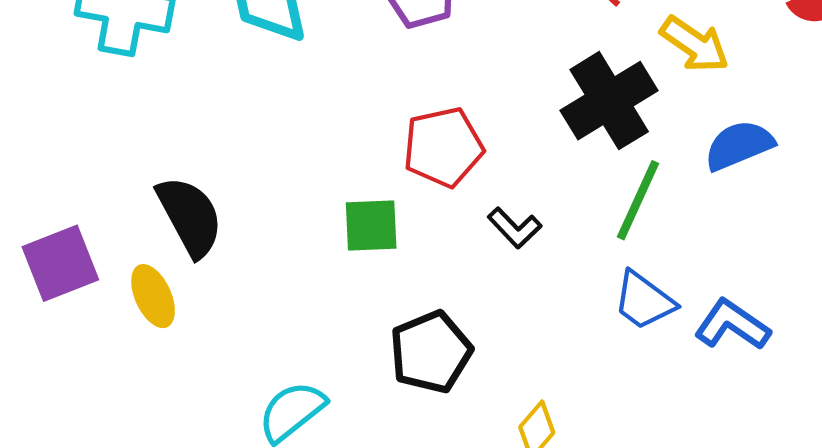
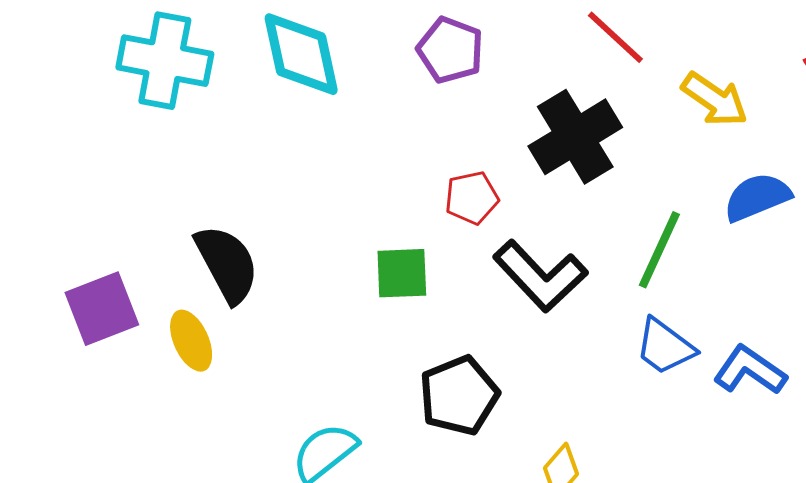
black cross: (609, 101) -> (575, 137), moved
red pentagon: (443, 147) -> (472, 198), size x0.7
black L-shape: (515, 228) -> (540, 276), size x1.8

